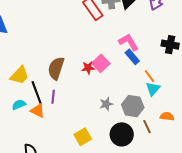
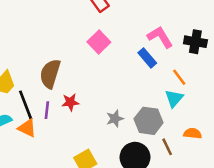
pink L-shape: (129, 42) -> (160, 37), moved
pink square: (101, 63) -> (99, 42), moved
red star: (88, 68) -> (70, 102), moved
orange line: (149, 76) -> (179, 77), moved

